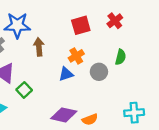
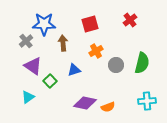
red square: (81, 25) -> (90, 24), moved
green semicircle: (121, 57) -> (142, 63), moved, size x1.5
blue triangle: (66, 74) -> (74, 70), moved

